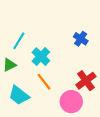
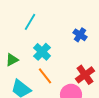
cyan line: (19, 41) -> (30, 22), moved

